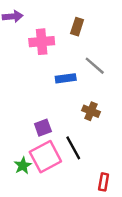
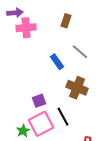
pink cross: (42, 42) -> (26, 28), moved
blue rectangle: (66, 78) -> (57, 62), turned 63
brown cross: (91, 111) -> (77, 88), size x1.5

